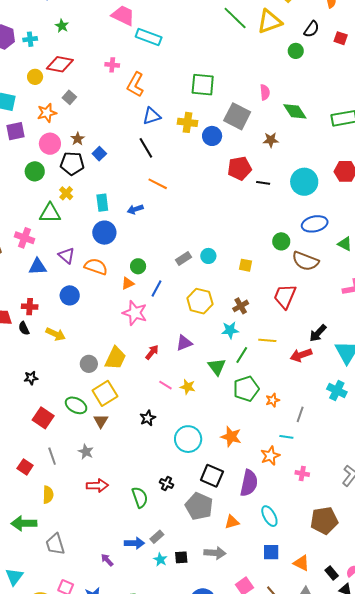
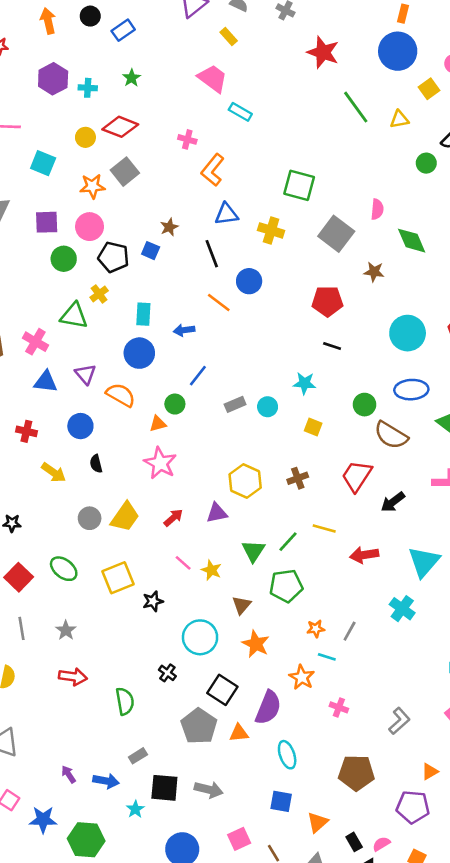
yellow triangle: (270, 21) -> (399, 119), size x0.6
cyan rectangle: (149, 37) -> (240, 112), size x0.7
gray square: (69, 97) -> (125, 172), size x1.5
purple square: (16, 131) -> (47, 222), moved
blue circle: (212, 136) -> (249, 281), moved
brown star: (78, 139) -> (169, 227), moved
blue square: (99, 154) -> (151, 251), turned -32
black line: (263, 183) -> (332, 346), moved
blue line: (156, 288) -> (198, 376), moved
yellow hexagon: (200, 301) -> (245, 481), moved
black semicircle: (24, 328) -> (96, 464), moved
cyan star: (230, 330) -> (305, 383), moved
black arrow: (318, 333) -> (393, 502), moved
yellow square: (105, 393) -> (118, 578), moved
orange star: (273, 400) -> (316, 629), moved
brown triangle: (101, 421) -> (242, 605), moved
orange star: (270, 456) -> (302, 677), turned -30
black cross: (167, 483) -> (167, 673), moved
orange triangle: (232, 522) -> (239, 733), moved
blue arrow: (134, 543) -> (106, 781), moved
black square: (181, 557) -> (164, 788), size x1.6
cyan star: (160, 560) -> (135, 809), moved
orange triangle: (301, 563) -> (318, 822), turned 42

